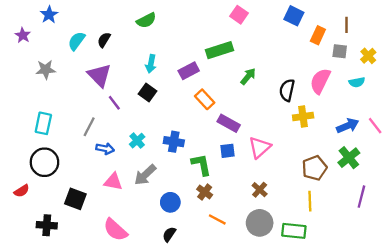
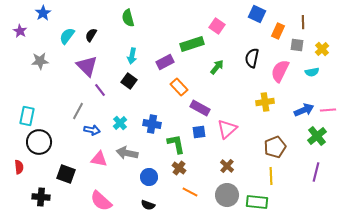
pink square: (239, 15) -> (217, 26), moved
green semicircle: (146, 20) -> (128, 18), turned 102
black semicircle: (287, 90) -> (252, 58), moved
cyan rectangle: (43, 123) -> (27, 116), moved
pink line: (375, 126) -> (328, 110), turned -56
green cross: (349, 158) -> (317, 136), moved
gray arrow: (145, 175) -> (127, 153), turned 55
red semicircle: (22, 191) -> (19, 167), turned -64
black semicircle: (169, 234) -> (148, 205), turned -104

